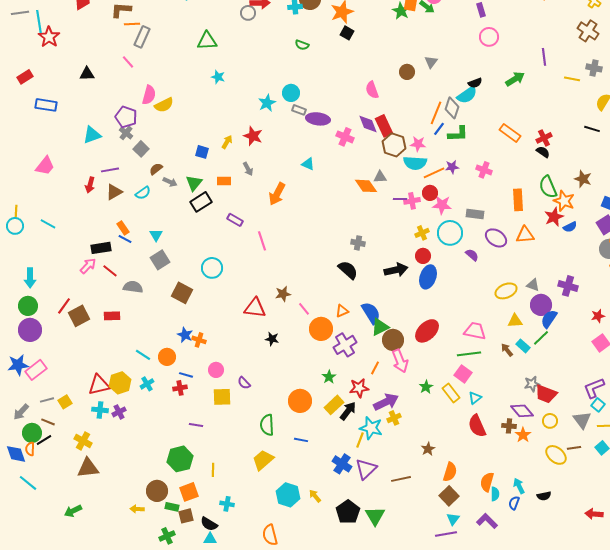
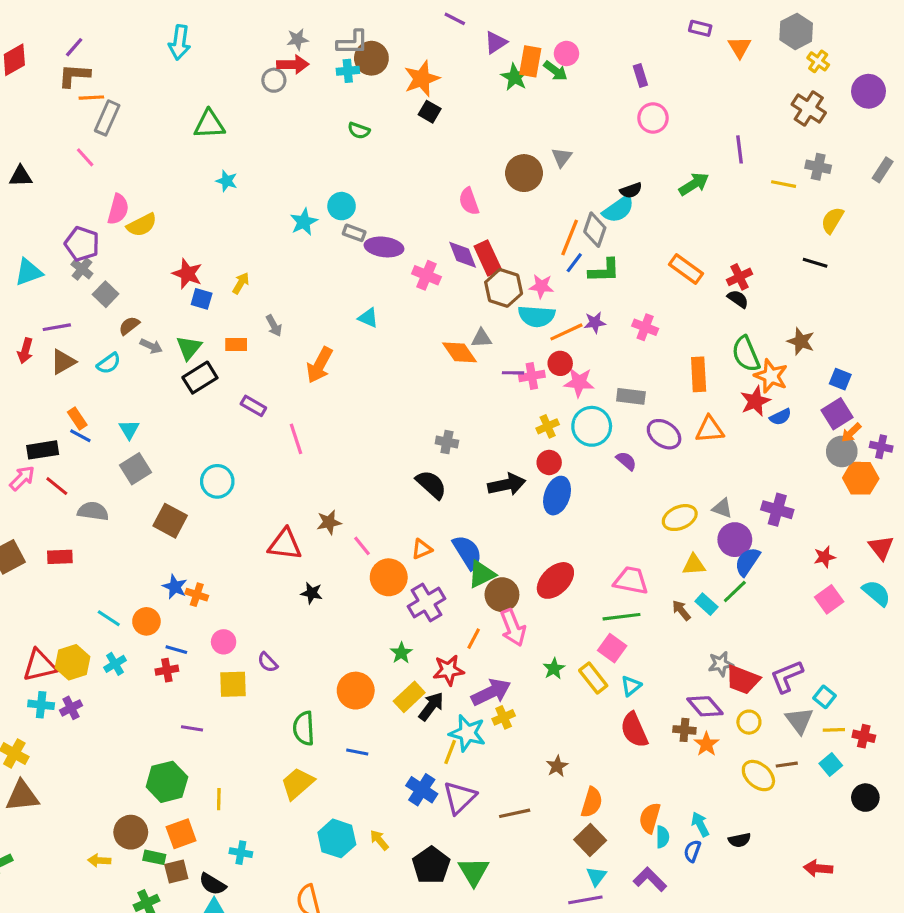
brown circle: (407, 72) -> (524, 173), size x1.5
red star: (253, 136) -> (187, 274), moved
purple L-shape: (594, 388) -> (787, 676), moved

